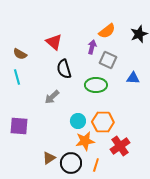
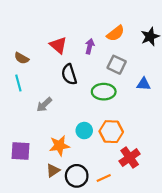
purple arrow: (92, 47) -> (90, 46), moved
gray arrow: (52, 97) -> (44, 105), moved
purple square: (19, 126) -> (21, 151), moved
orange star: (85, 141) -> (59, 146), moved
orange line: (96, 165) -> (104, 178), turned 48

